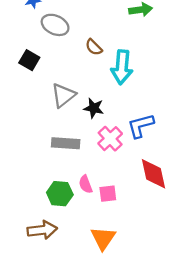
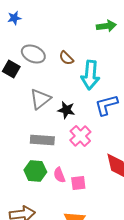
gray ellipse: (55, 25) -> (33, 54), moved
blue L-shape: (141, 126) -> (106, 105), moved
green hexagon: (60, 194) -> (35, 171), moved

